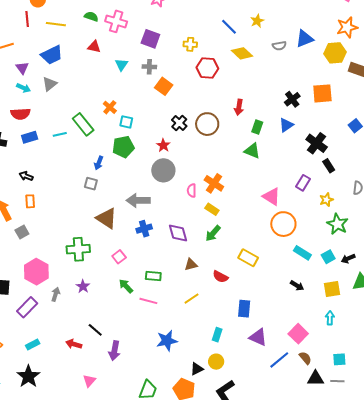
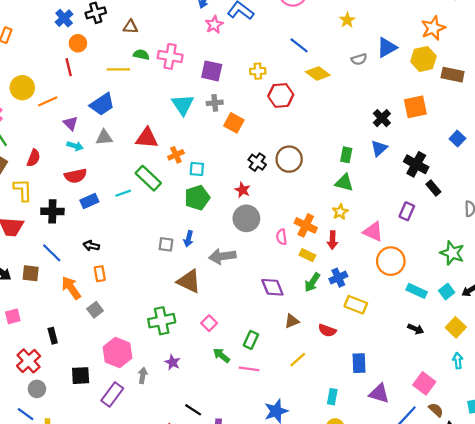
yellow star: (257, 21) -> (347, 20), moved
yellow line: (56, 24) -> (118, 69), moved
red triangle: (94, 47) -> (147, 138), moved, size x1.5
cyan triangle: (121, 65) -> (183, 105), size x1.5
gray triangle: (50, 84) -> (104, 137), turned 42
orange cross: (110, 107) -> (176, 155), turned 32
red arrow: (239, 107) -> (332, 240), moved
blue arrow: (99, 163) -> (188, 239), moved
yellow star: (326, 200) -> (340, 212), moved
blue cross: (144, 229) -> (338, 278), moved
green rectangle: (153, 276) -> (251, 340), turned -63
yellow square: (332, 289) -> (456, 327), turned -30

